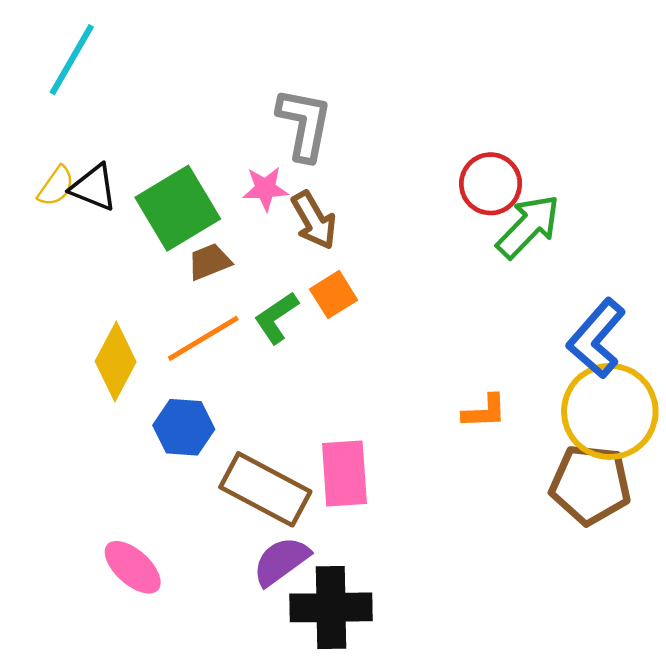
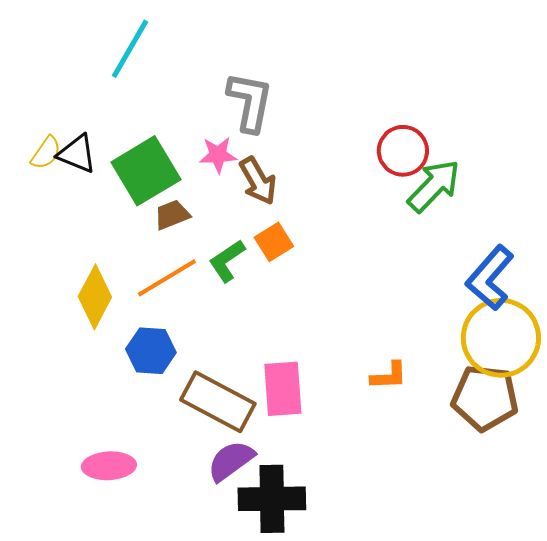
cyan line: (72, 60) -> (130, 49), moved
orange L-shape: (484, 411) -> (389, 376), moved
pink ellipse: (133, 567) -> (109, 466), turned -45

